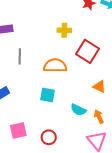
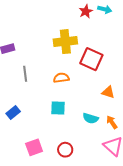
yellow cross: (64, 30) -> (65, 42), size x1.6
orange semicircle: (55, 66) -> (61, 78), size x0.7

